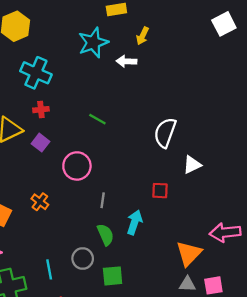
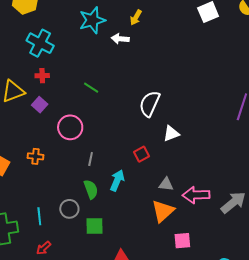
red square: (160, 191) -> (142, 154), turned -35
orange cross: (40, 202) -> (35, 156), turned -35
gray triangle: (187, 284) -> (166, 184), moved

